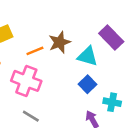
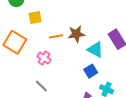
pink cross: (26, 81) -> (44, 58), size x0.6

